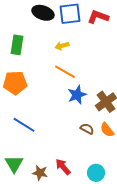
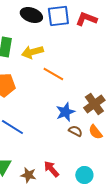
yellow arrow: (62, 46) -> (32, 52), moved, size x1.5
blue star: (77, 95) -> (65, 112), moved

